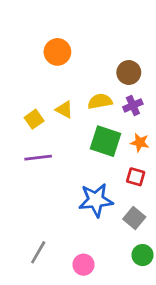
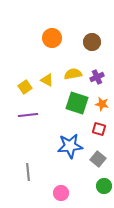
orange circle: (57, 52) -> (52, 38), moved
brown circle: (129, 73) -> (92, 42), moved
gray line: (38, 252) -> (28, 172), moved, turned -36

